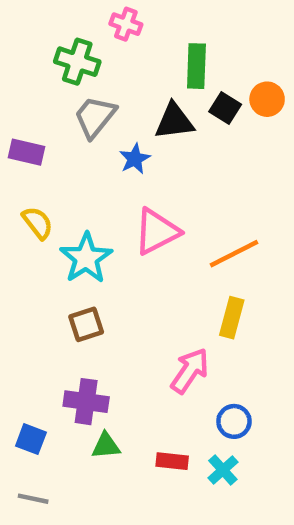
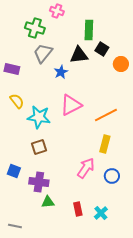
orange circle: (267, 99) -> (121, 64), moved
cyan star: (86, 258) -> (39, 117), turned -30
blue circle: (234, 421) -> (112, 176), moved
blue square: (31, 439) -> (14, 171), moved
red rectangle: (172, 461) -> (78, 209), turned 72

